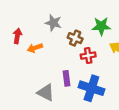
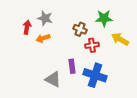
gray star: (53, 23) -> (45, 18), moved

